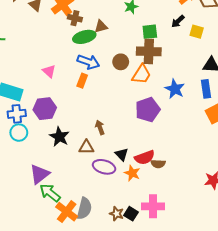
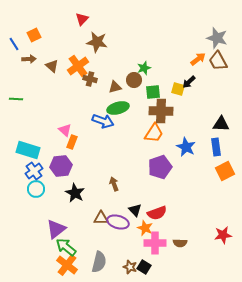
green square: (150, 32) -> (153, 92), moved
yellow square: (197, 32) -> (178, 89), moved
green ellipse: (84, 37) -> (118, 108), moved
brown circle: (121, 62) -> (134, 80), moved
orange rectangle: (82, 81) -> (72, 142), moved
blue cross: (17, 114) -> (34, 171), turned -30
brown triangle: (86, 147) -> (101, 218), moved
brown semicircle: (158, 164) -> (180, 243), moved
pink cross: (153, 206) -> (155, 243), moved
orange cross: (67, 212) -> (67, 265), moved

